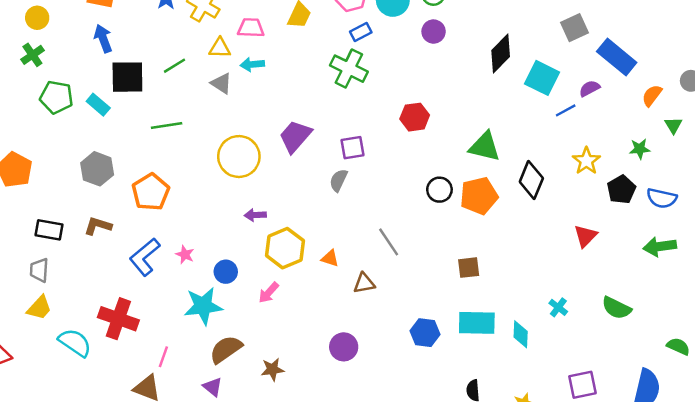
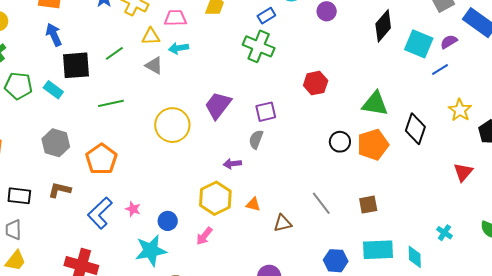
purple semicircle: (589, 88) -> (449, 42), moved
purple arrow: (255, 215) -> (232, 164), moved
gray line: (389, 242) -> (321, 203), moved

